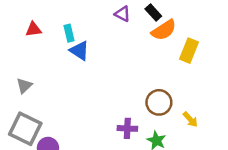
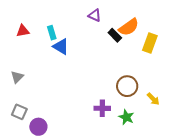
black rectangle: (153, 12) -> (115, 35), moved
gray square: (25, 129) -> (19, 112), size x0.6

